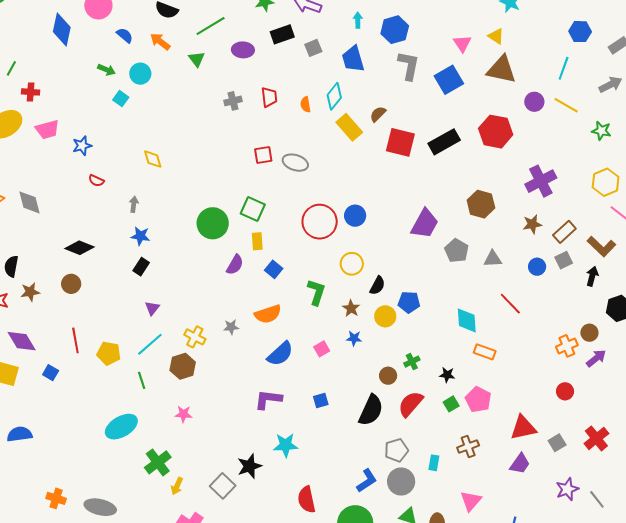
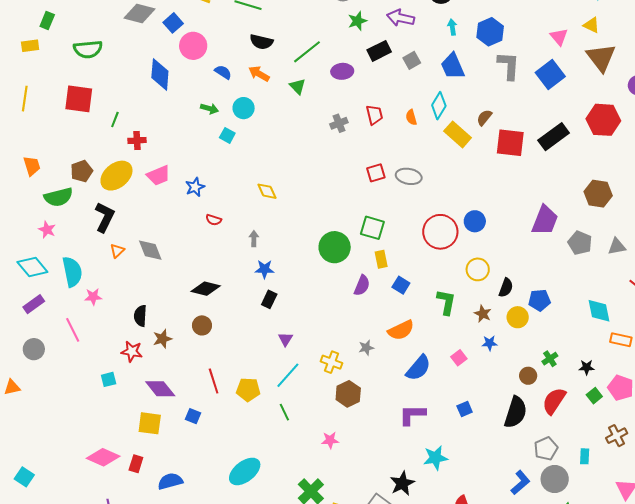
brown triangle: (501, 70) -> (601, 58), turned 48
brown hexagon: (183, 366) -> (348, 394), moved
cyan ellipse: (121, 427) -> (245, 471), moved

